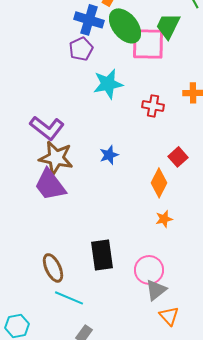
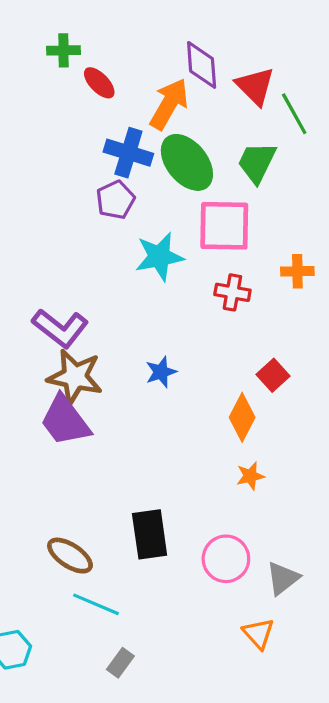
pink square: (148, 44) -> (224, 226), moved
brown ellipse: (53, 268) -> (70, 556), turned -32
gray triangle: (156, 290) -> (283, 578), moved

